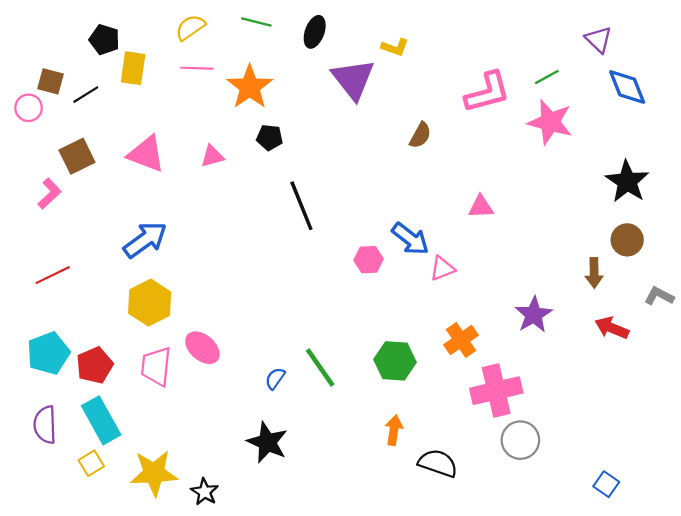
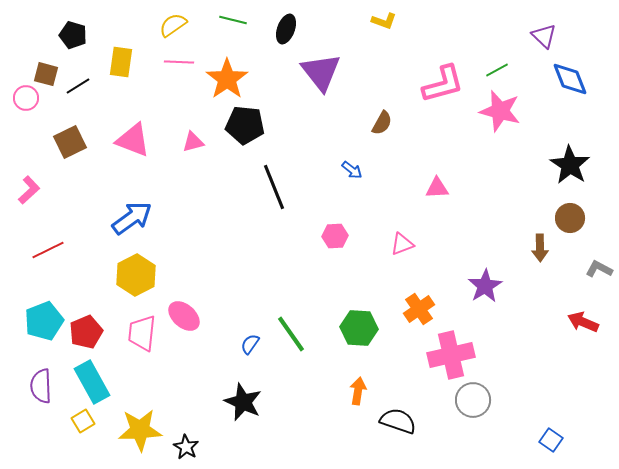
black pentagon: (104, 40) -> (73, 35), moved
yellow L-shape: (395, 47) -> (384, 21), moved
black pentagon: (270, 138) -> (245, 125), size x1.6
pink L-shape: (49, 194) -> (29, 190), moved
blue arrow: (410, 239) -> (352, 170), moved, size x0.6
red arrow: (612, 328) -> (583, 322), moved

